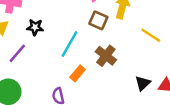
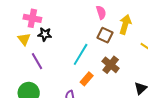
black star: (35, 27) -> (45, 34), moved
purple line: (17, 53) -> (37, 61), turned -72

